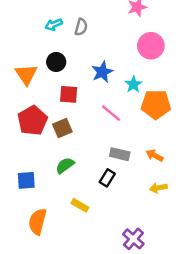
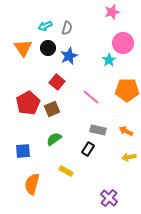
black circle: (56, 62) -> (48, 48), moved
blue star: (102, 72) -> (69, 56), moved
orange triangle: (26, 74) -> (23, 48), moved
cyan star: (133, 84) -> (109, 60), moved
red square: (69, 94) -> (57, 82), turned 35

